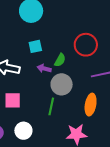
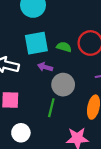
cyan square: (35, 46) -> (36, 43), size x1.6
green semicircle: (60, 60) -> (64, 47), moved, turned -104

